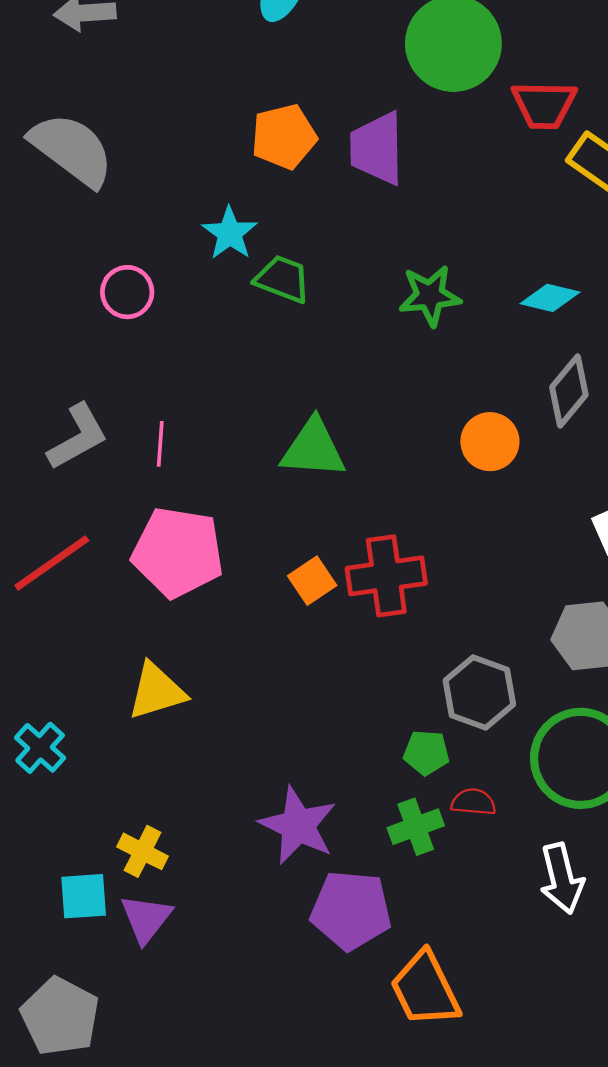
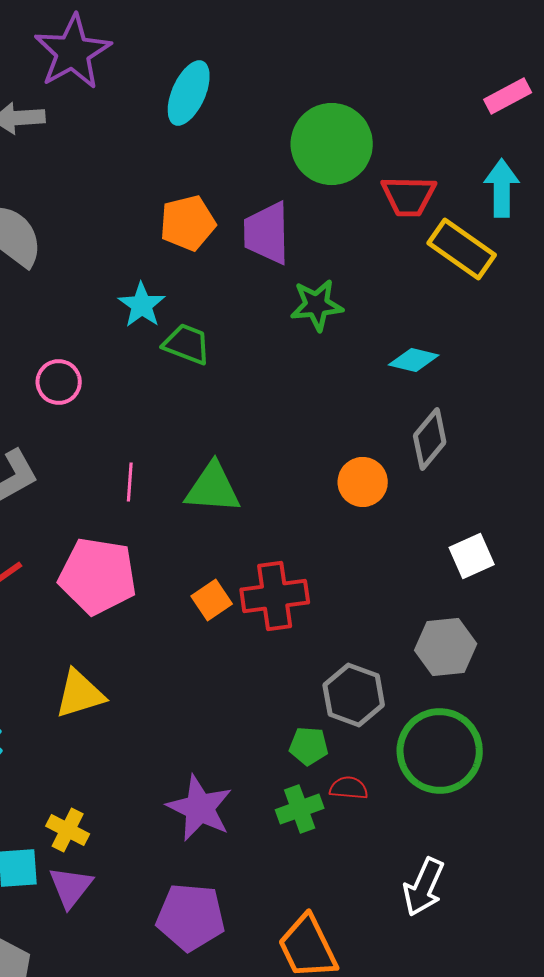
pink circle: (127, 292) -> (59, 382), moved
green star: (430, 296) -> (317, 305), moved
pink line: (160, 444) -> (130, 482), moved
white arrow: (562, 879) -> (424, 887), moved, turned 38
purple pentagon: (351, 910) -> (191, 917), moved

